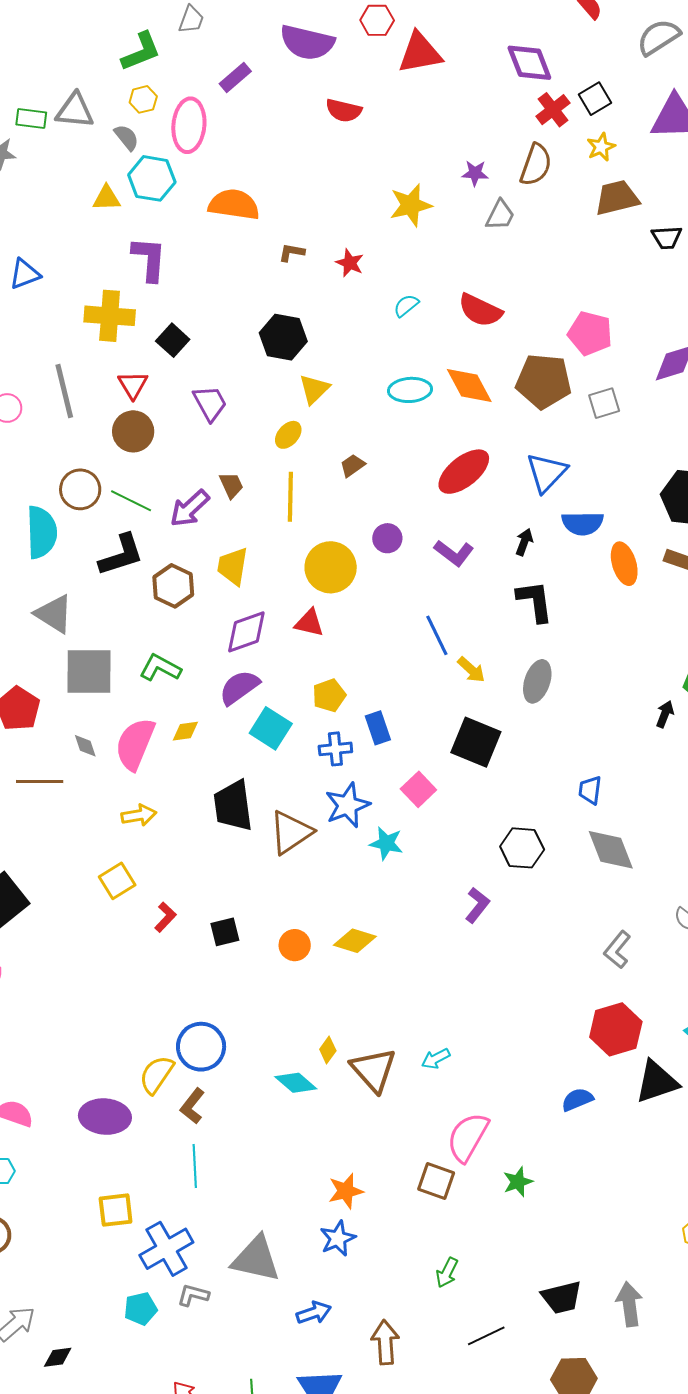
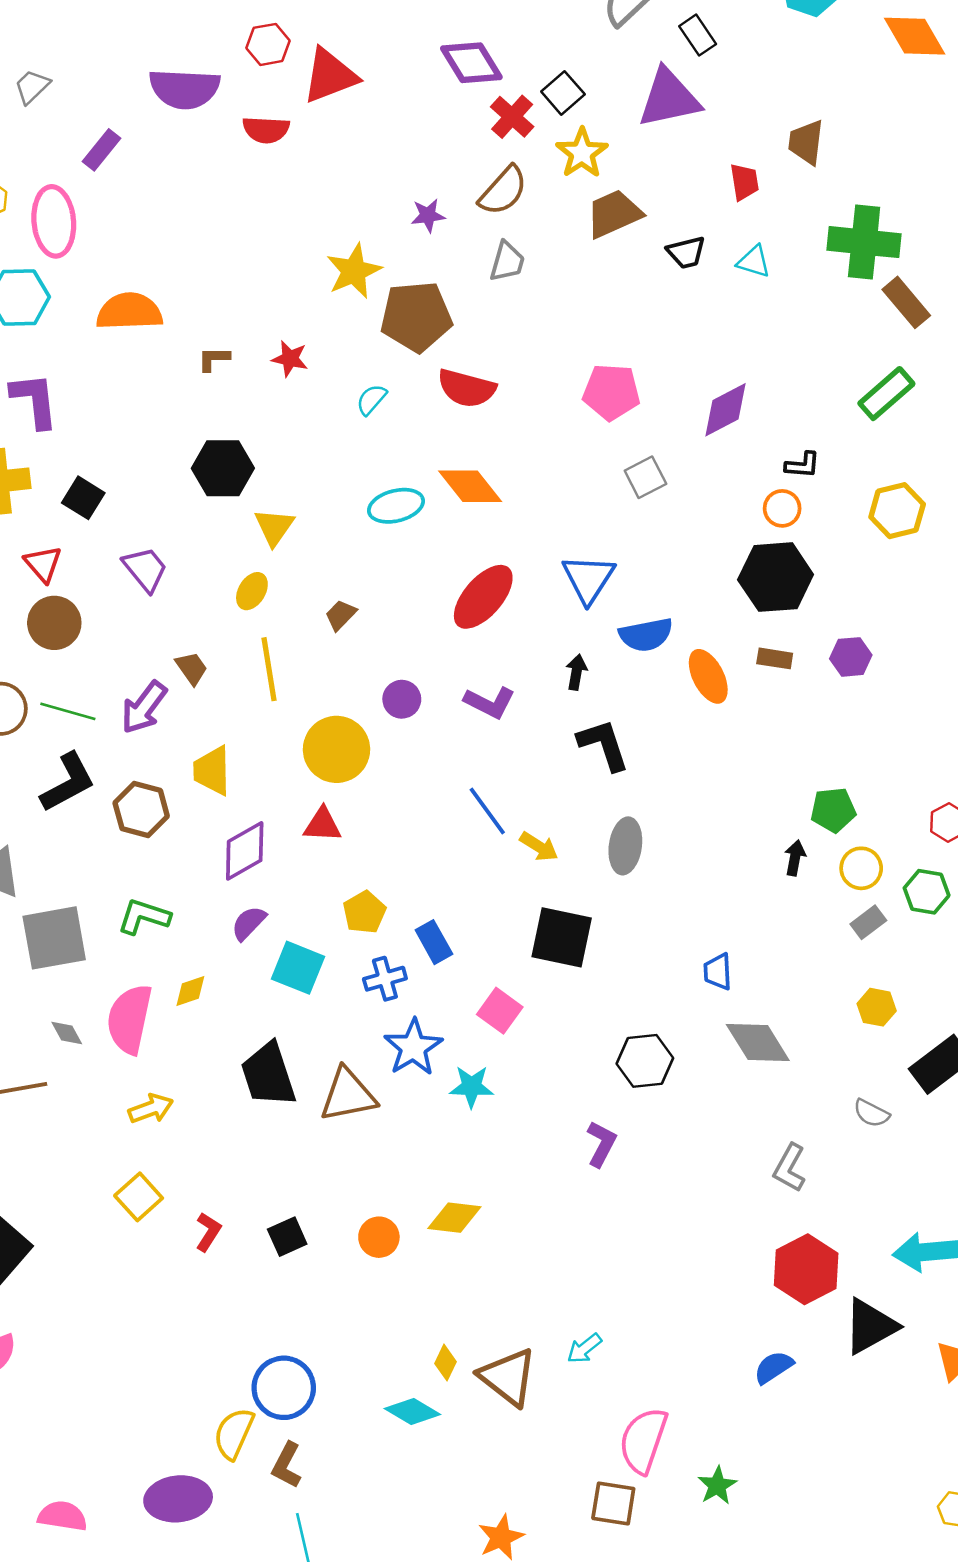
gray trapezoid: (191, 19) -> (32, 87), turned -144
red semicircle: (344, 110) -> (266, 130), moved
yellow star: (601, 147) -> (582, 153), size x1.4
brown semicircle: (536, 165) -> (503, 191), turned 33
gray trapezoid: (500, 215) -> (507, 262), moved
brown pentagon: (544, 381) -> (416, 317), moved
purple semicircle: (239, 687) -> (249, 923), size x0.7
brown triangle: (291, 832) -> (348, 1095), turned 33

